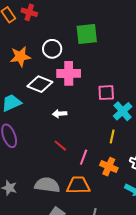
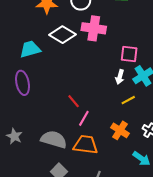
white arrow: (60, 114) -> (120, 77), moved, turned -80
yellow line: (112, 136) -> (128, 100), turned 40
pink line: (84, 157) -> (84, 118), moved

